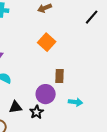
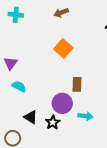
cyan arrow: (76, 102) -> (85, 116), moved
black triangle: (16, 107) -> (31, 117), turned 40

